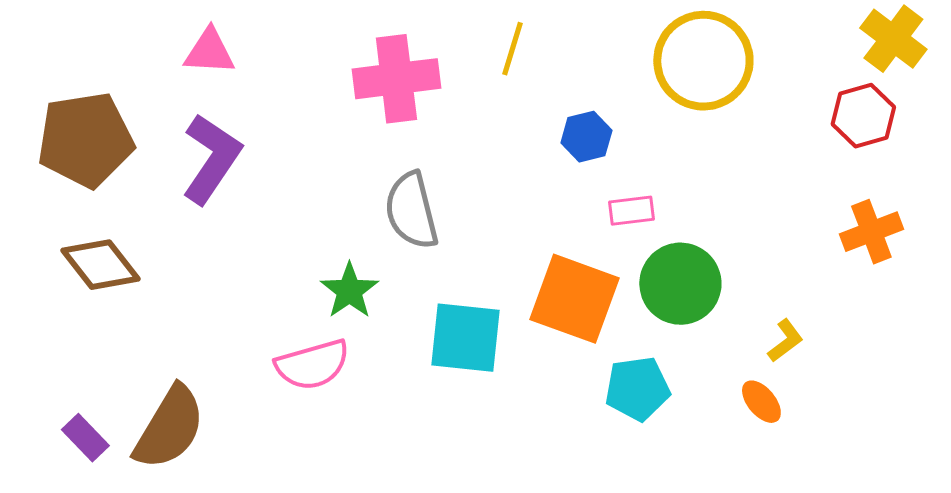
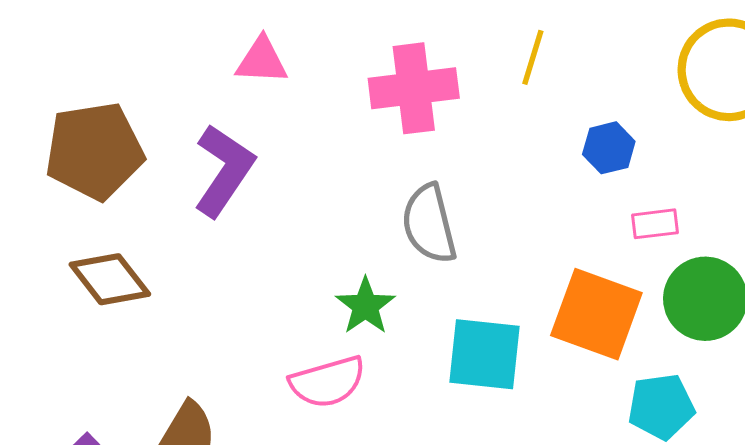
pink triangle: (209, 52) -> (262, 61), moved

